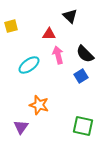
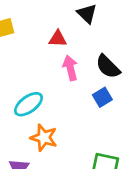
cyan ellipse: (29, 65) -> (29, 104), moved

